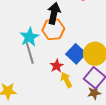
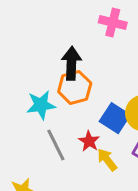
cyan star: (29, 37) -> (41, 105), turned 30
gray line: (30, 53) -> (56, 145), moved

